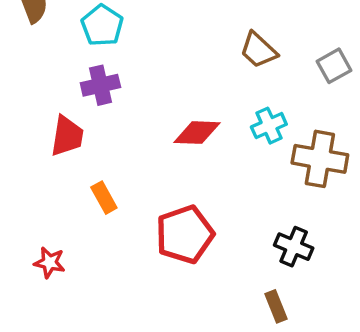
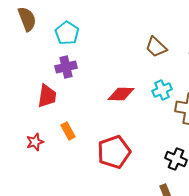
red star: (50, 262) -> (35, 142), moved, turned -30

